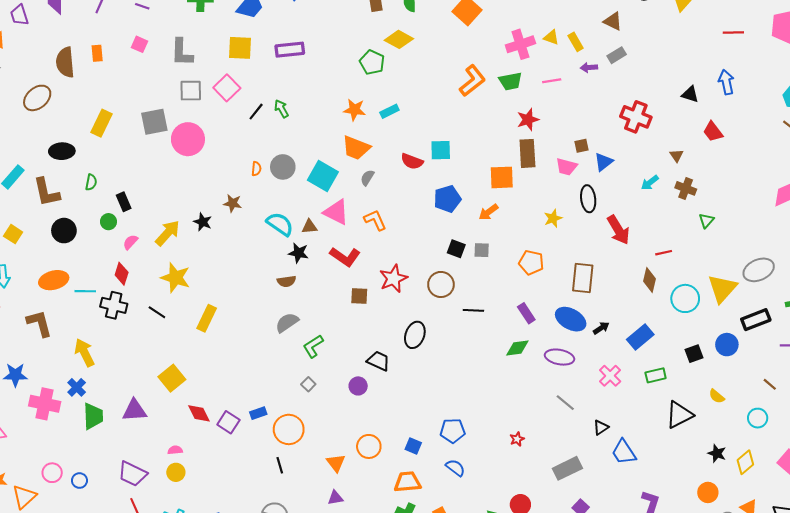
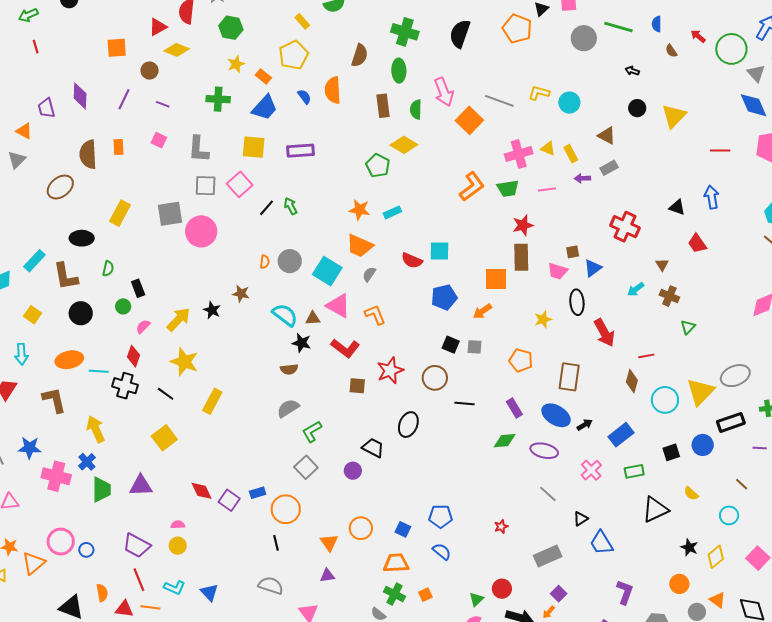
yellow square: (172, 378) -> (164, 438), moved
gray square: (308, 384) -> (306, 467), size x1.6
pink circle: (52, 473) -> (61, 542), size x1.4

